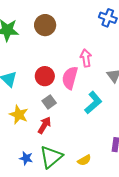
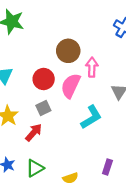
brown circle: (45, 25) -> (68, 51), moved
green triangle: (51, 157) -> (35, 168), size x0.7

